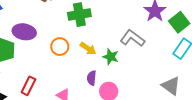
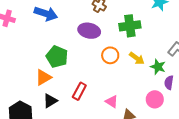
purple ellipse: (24, 32) -> (89, 31), moved
purple semicircle: (92, 78) -> (169, 83), moved

